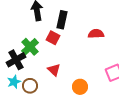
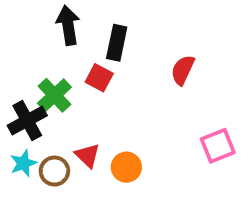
red semicircle: (96, 34) -> (183, 70), turned -63
red triangle: (54, 70) -> (87, 155), moved
orange circle: (80, 87) -> (126, 167), moved

